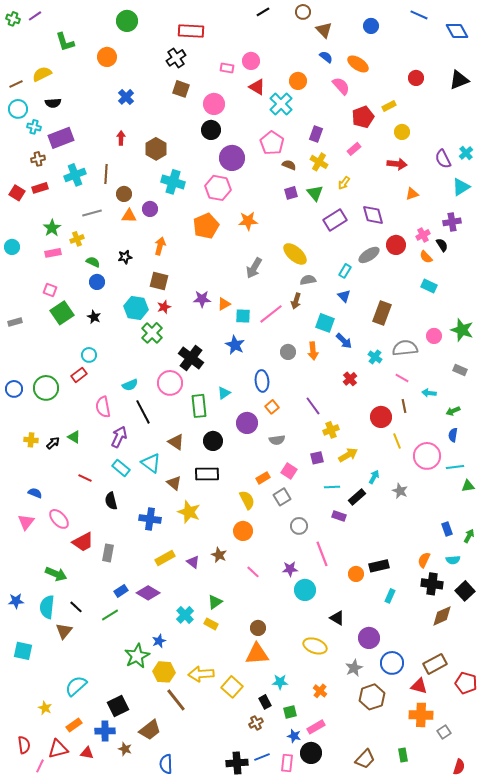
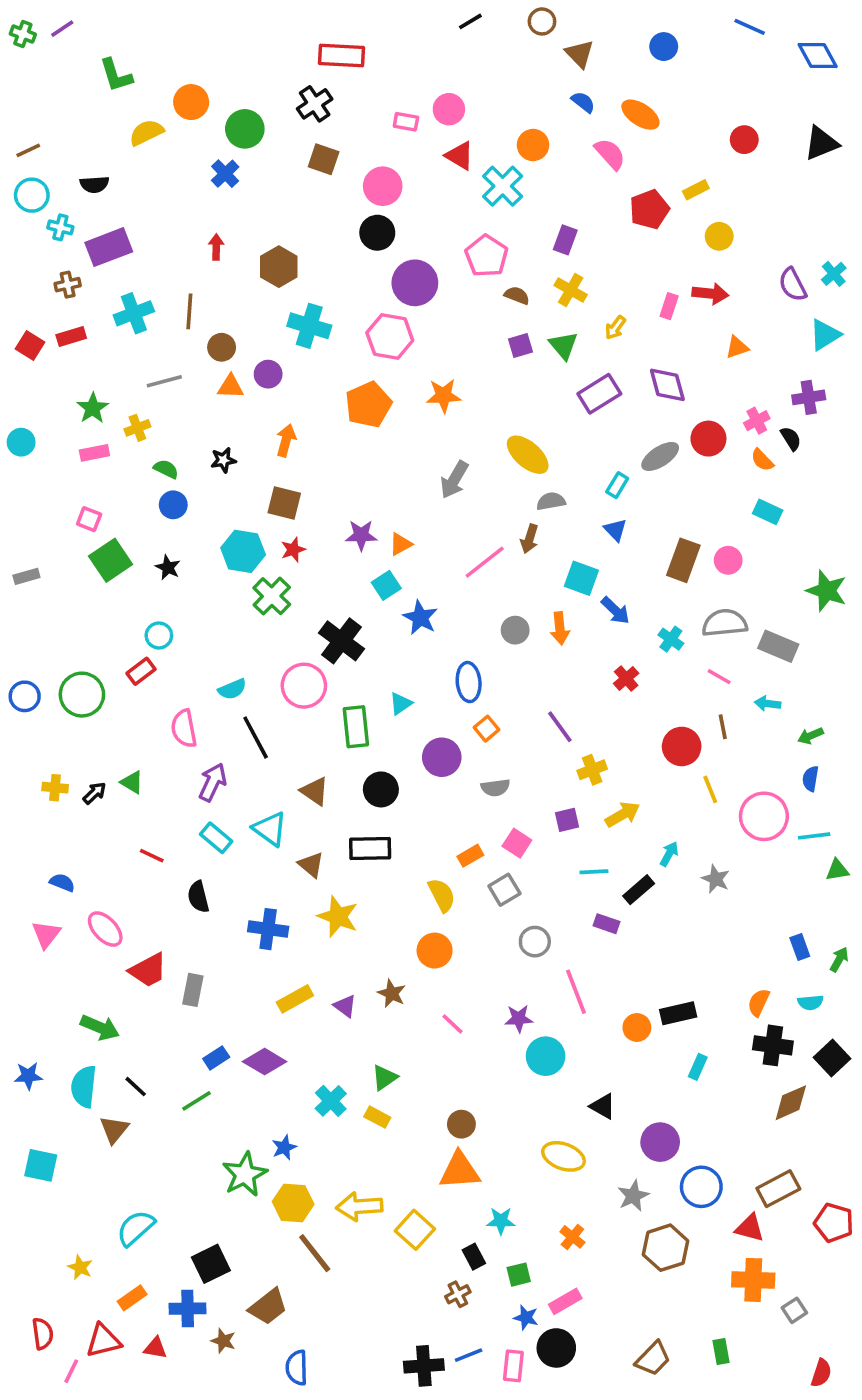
green circle: (127, 21) -> (245, 129), moved
yellow semicircle: (42, 74) -> (146, 132), moved
pink rectangle: (354, 149) -> (669, 306), moved, turned -32
cyan square: (243, 316) -> (386, 585), moved, turned -35
pink circle: (434, 336) -> (728, 560), moved
gray rectangle: (460, 370) -> (778, 646), moved, size x1.5

